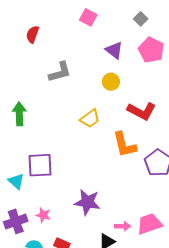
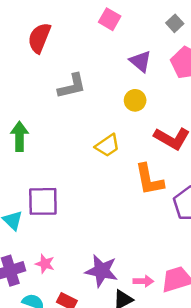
red semicircle: (32, 34) -> (39, 38), size x1.4
purple star: (87, 202) -> (102, 271), moved

